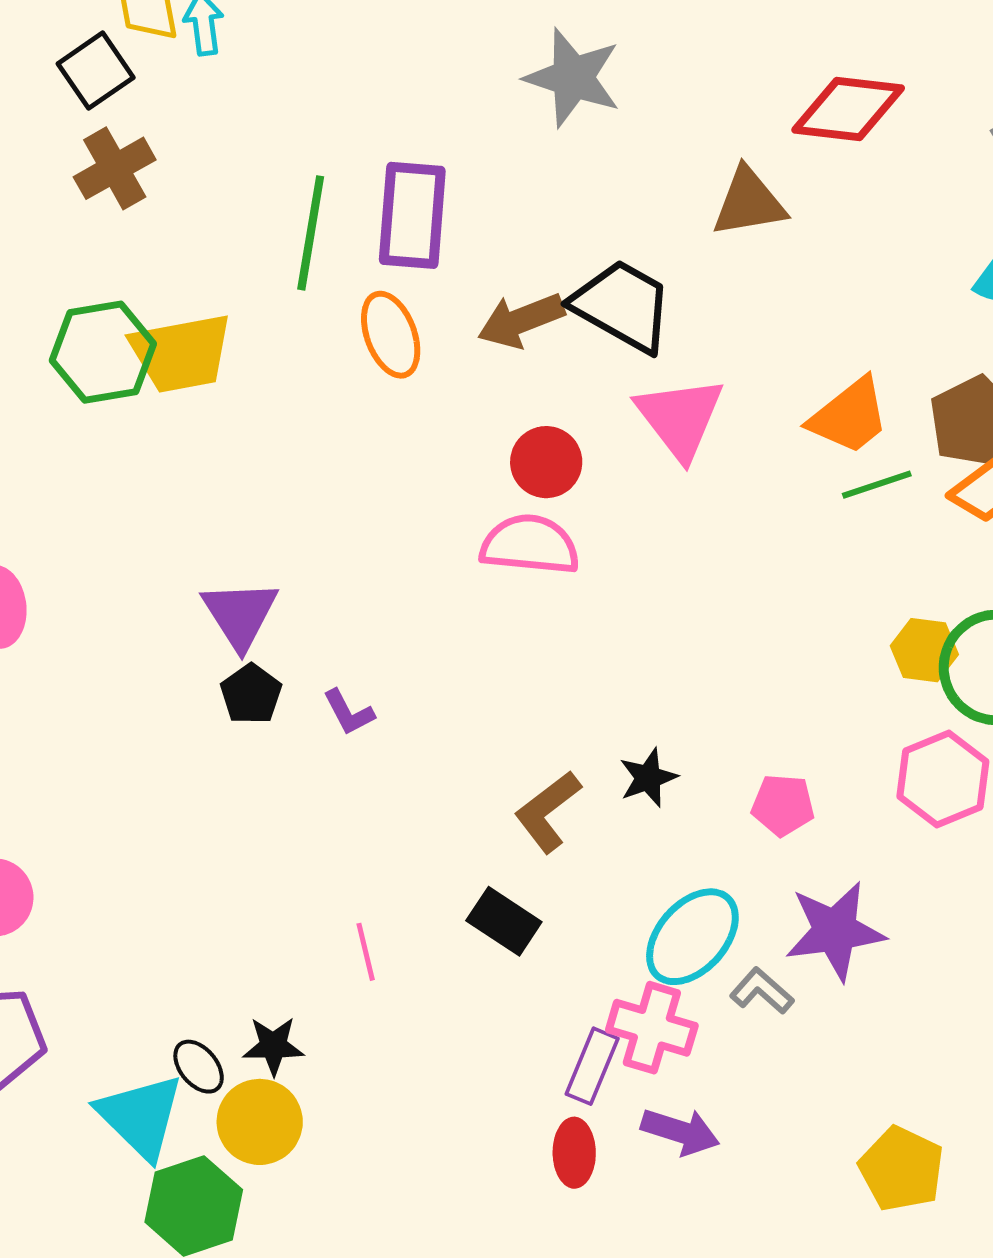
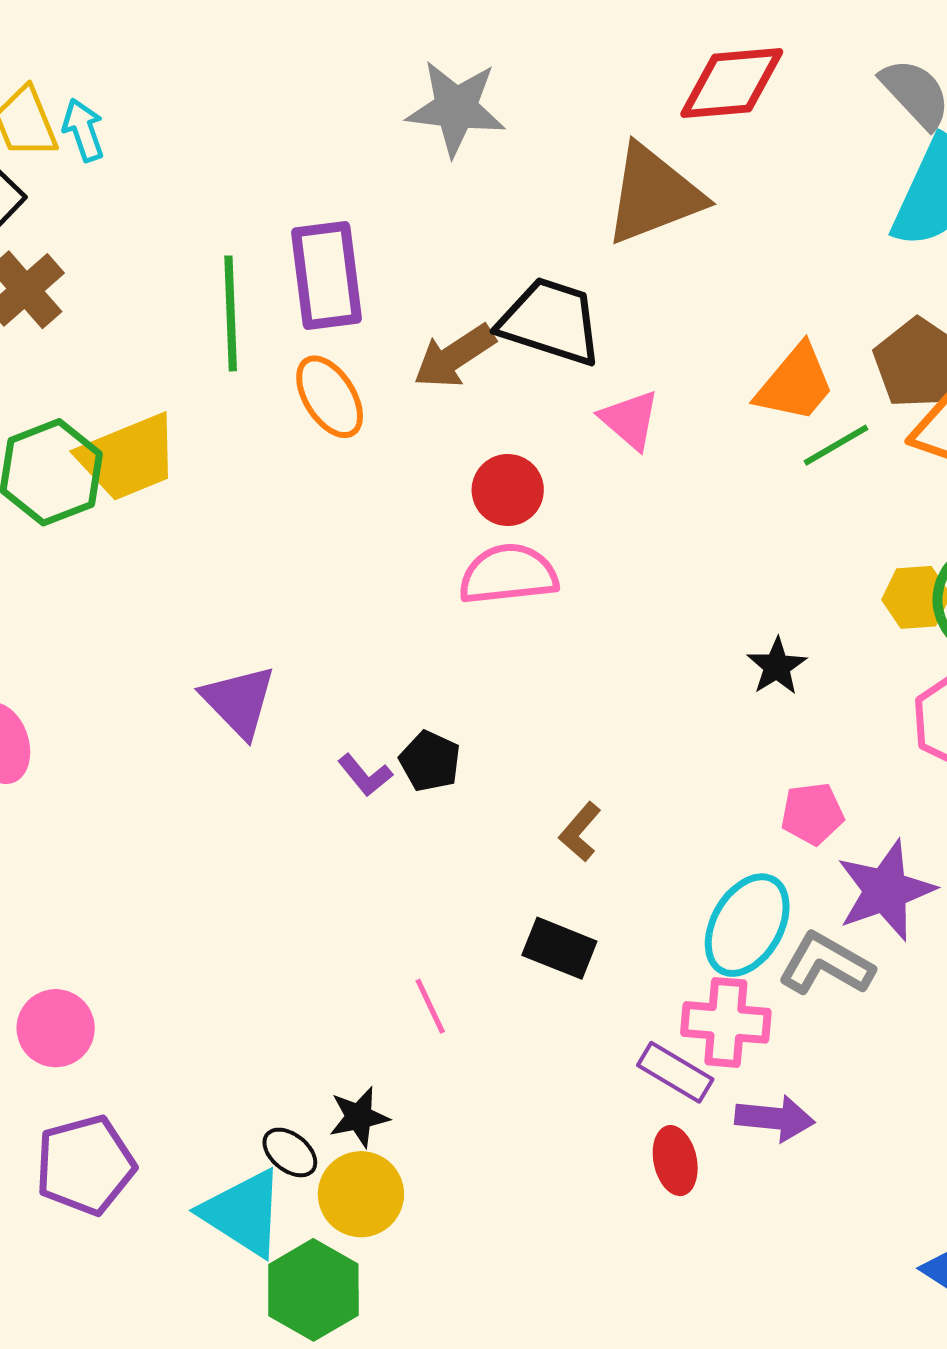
brown triangle: (749, 202) -> (654, 195), size x1.4
pink triangle: (680, 418) -> (630, 420), size x0.7
black pentagon: (251, 694) -> (430, 761), moved
black star: (648, 778) -> (777, 666), moved
pink pentagon: (783, 805) -> (812, 814), moved
brown L-shape: (548, 812) -> (580, 832), size x0.7
gray L-shape: (762, 991) -> (826, 964), size x1.5
purple rectangle: (592, 1066) -> (675, 1072), turned -70

